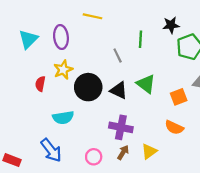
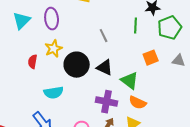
green line: (140, 39) -> (136, 26), moved
green triangle: (146, 84) -> (130, 81), moved
orange square: (179, 97) -> (151, 58), moved
orange semicircle: (174, 127) -> (138, 103), moved

